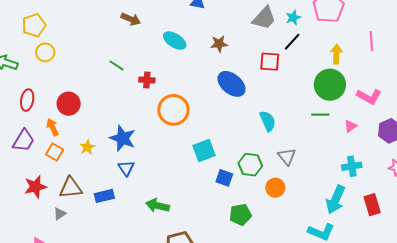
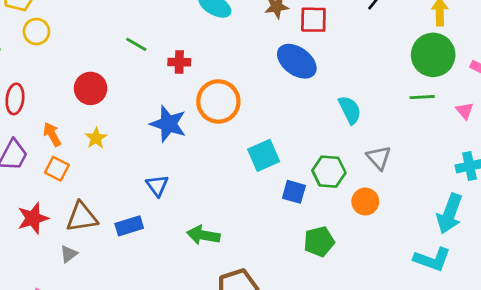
red square: (270, 62) -> (313, 20), moved
red circle: (69, 104) -> (91, 88), moved
pink triangle: (350, 126) -> (465, 111), turned -32
blue star: (123, 138) -> (168, 124), moved
yellow star: (87, 147) -> (96, 138), moved

